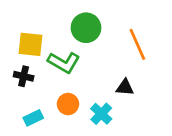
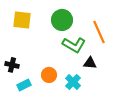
yellow square: (31, 44) -> (22, 20), moved
green L-shape: (64, 62) -> (74, 45), moved
black cross: (24, 76) -> (12, 65), moved

